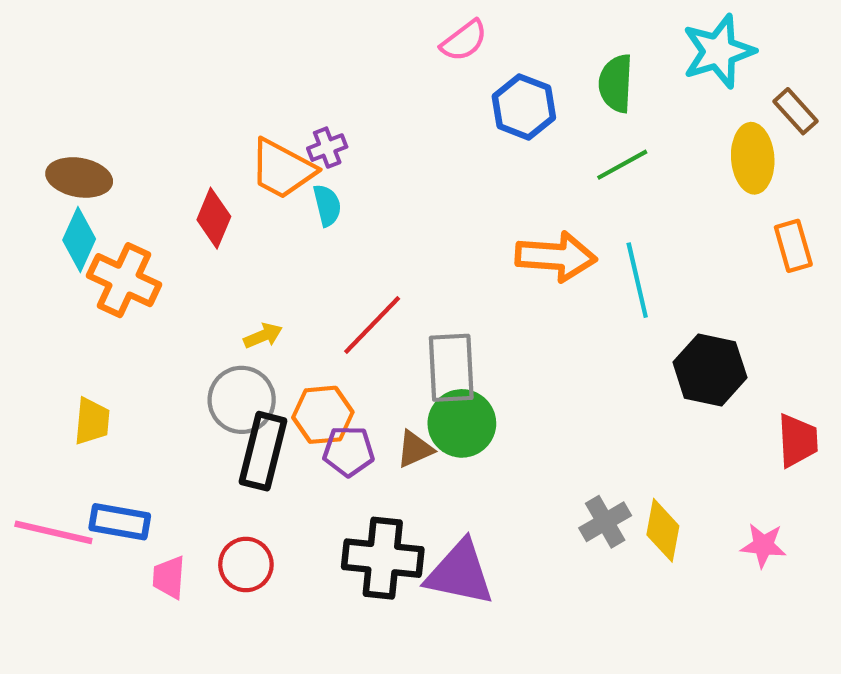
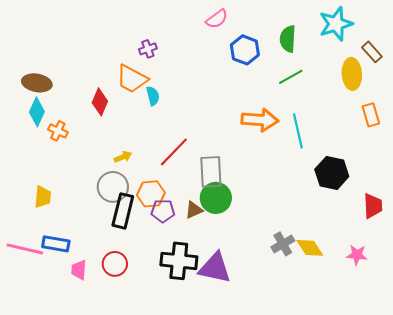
purple cross: (327, 148) -> (148, 49), moved
orange cross: (124, 280) -> (58, 131), size x0.6
yellow diamond: (663, 530) -> (310, 248), turned -44

